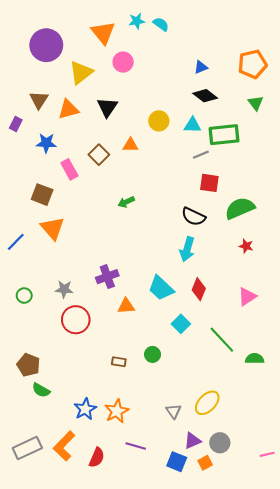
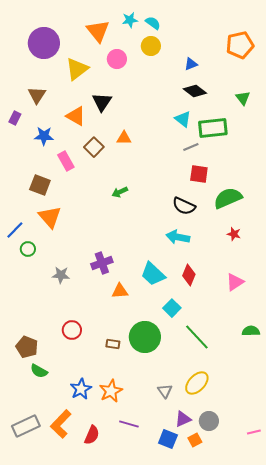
orange pentagon: (252, 64) -> (240, 45), moved
orange triangle: (68, 109) -> (76, 116), moved, turned 45
yellow circle: (159, 121) -> (151, 46), moved
cyan triangle: (192, 125) -> (183, 119), turned 36
cyan arrow: (187, 249) -> (178, 237), turned 85
green circle: (24, 296) -> (28, 249), moved
red circle: (76, 320) -> (72, 330), moved, size x0.7
green line: (222, 340) -> (197, 337), moved
green circle: (153, 354) -> (145, 337), size x2.0
green semicircle: (255, 359) -> (251, 331), moved

